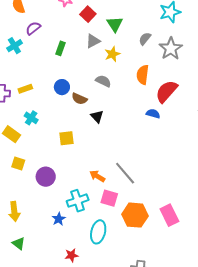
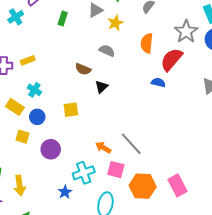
gray star: (171, 49) -> (186, 32), moved
blue circle: (62, 87) -> (37, 117), moved
black triangle: (97, 116) -> (101, 87), turned 32

